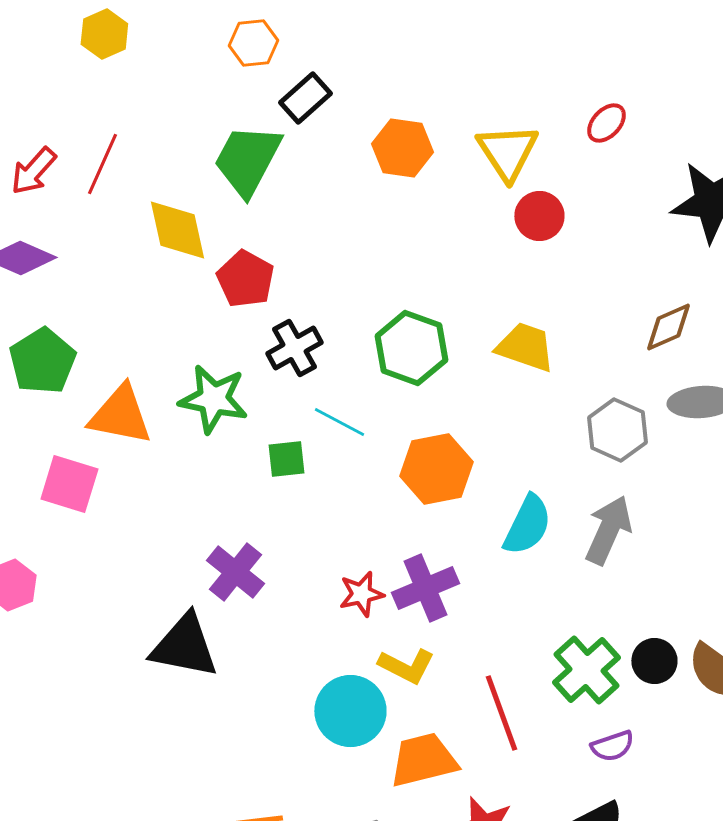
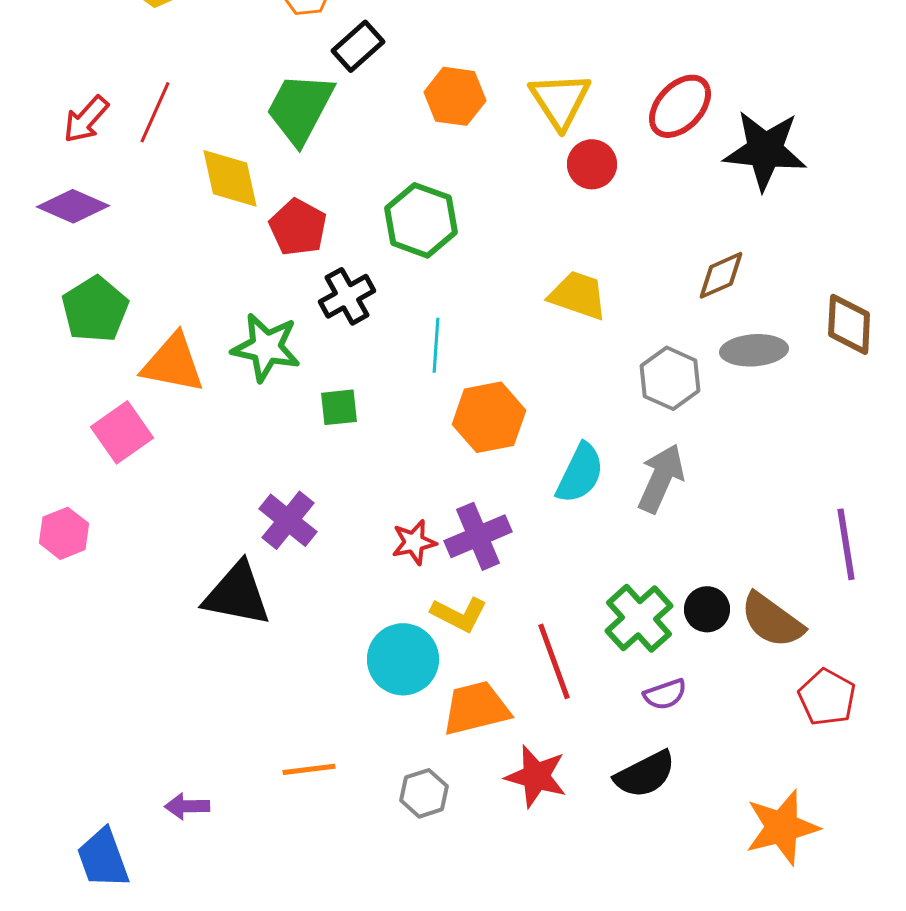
red ellipse: (606, 123) -> (680, 106), moved, size x1.6
green hexagon: (411, 348) -> (421, 220), moved
cyan line: (339, 422) -> (436, 345), moved, turned 66
pink square: (69, 484) -> (122, 432), turned 38

